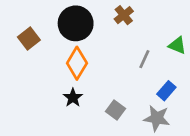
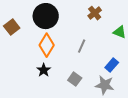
brown cross: (124, 15) -> (95, 13), moved
gray line: (144, 59) -> (82, 46), moved

